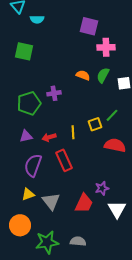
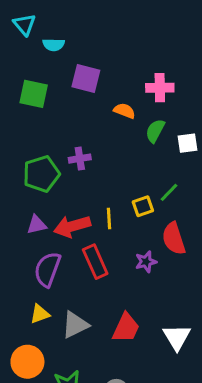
purple square: (89, 26) -> (86, 78), moved
orange semicircle: (83, 75) -> (124, 111), moved
red arrow: (49, 137) -> (72, 226), size x1.6
red semicircle: (115, 145) -> (174, 239), turned -120
purple star: (102, 188) -> (146, 262), moved
gray triangle: (51, 201) -> (75, 325), turned 42

